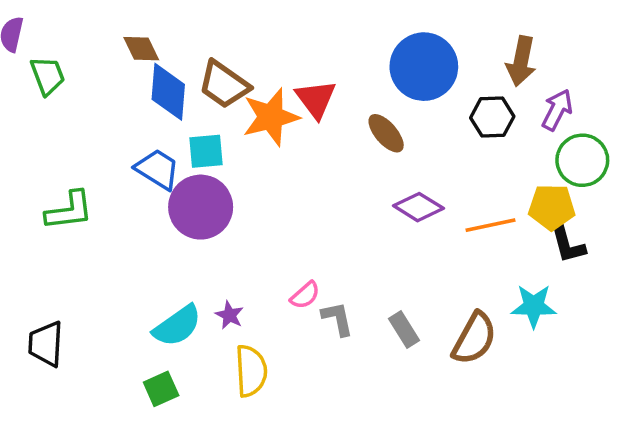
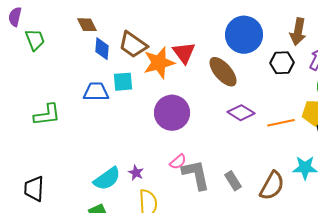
blue diamond: (168, 92) -> (102, 49), size x0.7
brown ellipse: (386, 133) -> (223, 72), size x1.4
blue trapezoid: (157, 169) -> (96, 92), turned -32
purple circle: (201, 207) -> (172, 113), moved
gray L-shape: (337, 319) -> (196, 175), size x1.6

